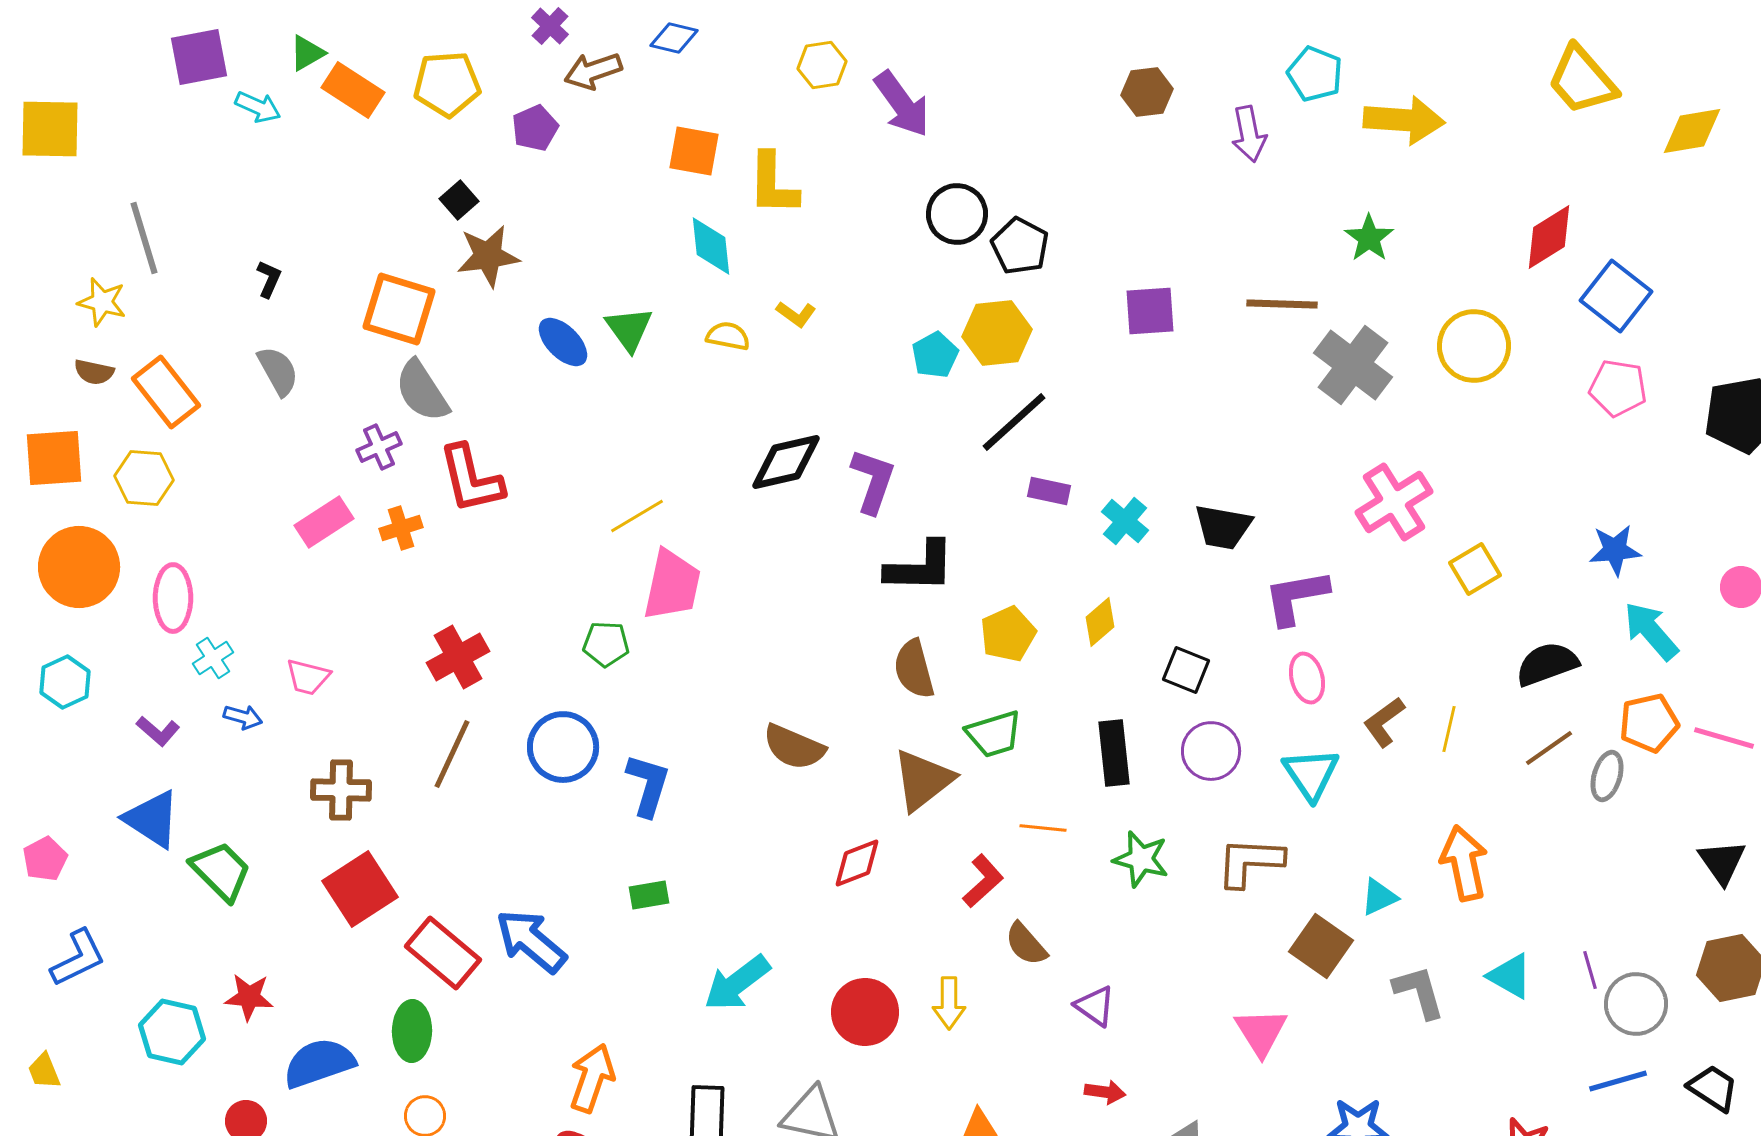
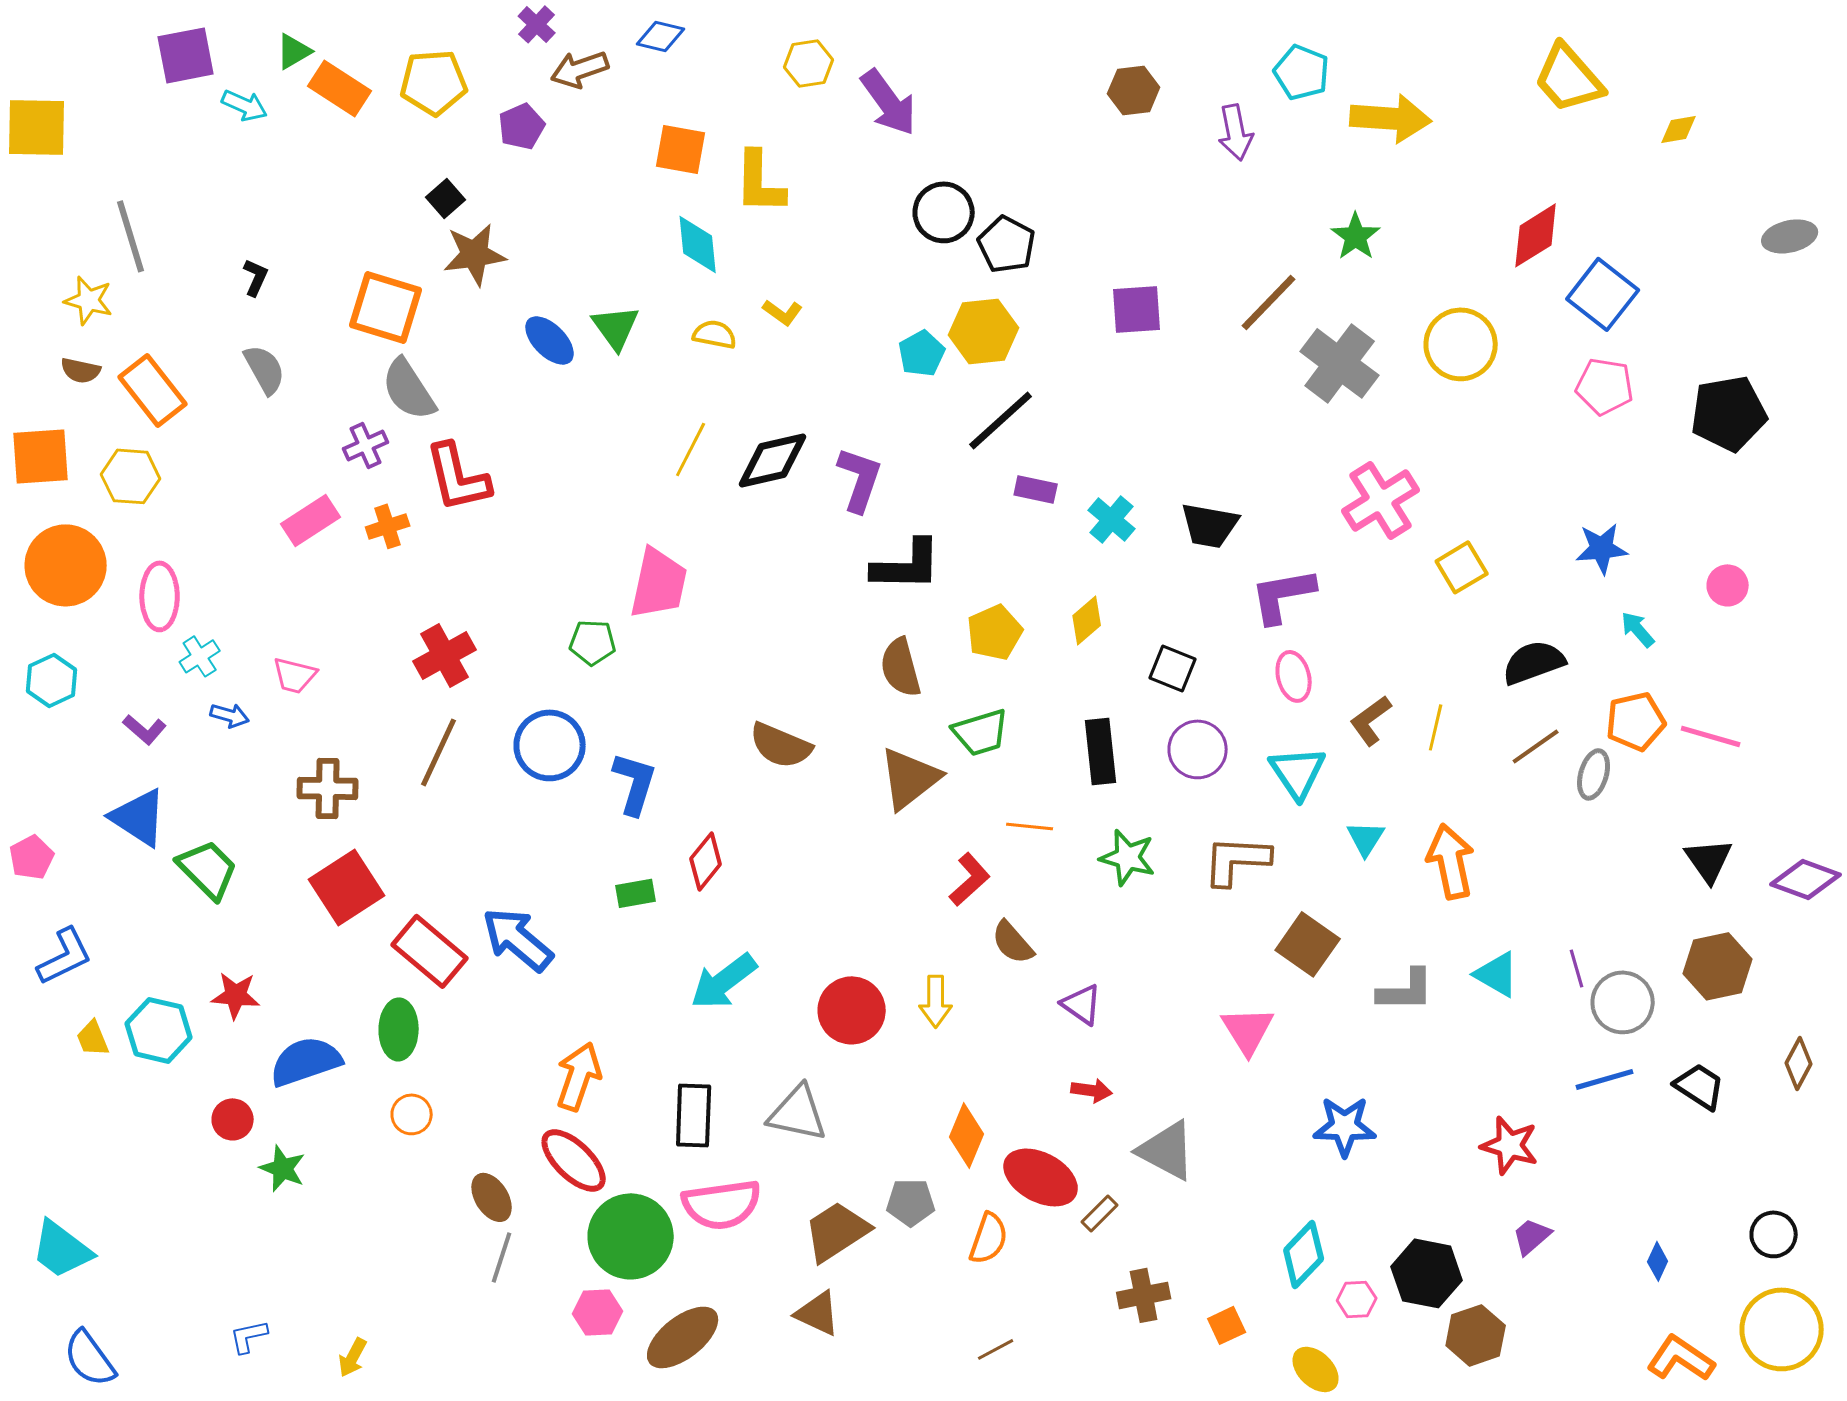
yellow diamond: (1692, 131) -> (1679, 129), size x0.6
brown line: (1282, 304) -> (1269, 302), turned -48
yellow line: (637, 516) -> (691, 449), moved, turned -32
cyan arrow: (1651, 631) -> (1638, 629), size x0.6
red diamond: (857, 863) -> (706, 861), moved, turned -30
cyan triangle: (1379, 897) -> (1366, 838), moved, turned -33
gray L-shape: (1419, 992) -> (1406, 990), turned 106
yellow trapezoid: (44, 1071) -> (93, 1038), moved

